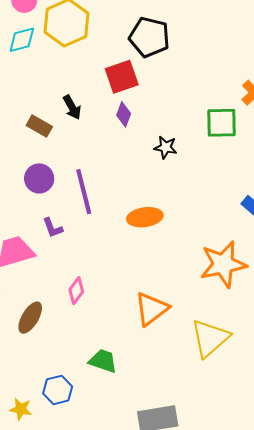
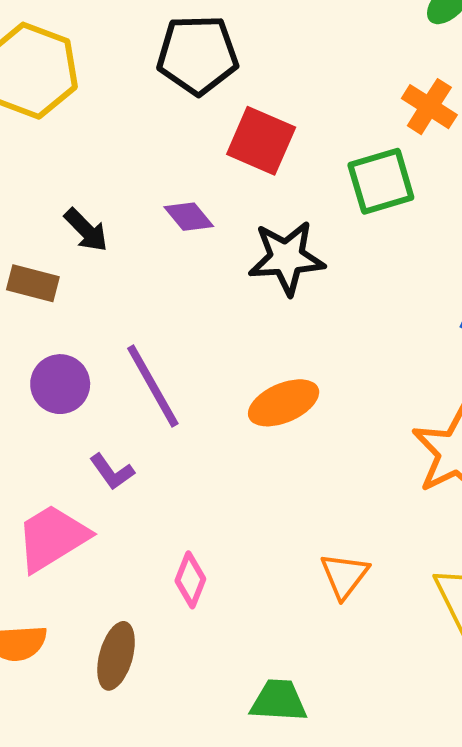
red square: (122, 77) -> (261, 141), moved, turned -32
purple diamond: (124, 114) -> (189, 217), turned -45
black star: (166, 147) -> (287, 258), size x1.6
orange triangle: (151, 309) -> (344, 576), size x0.7

